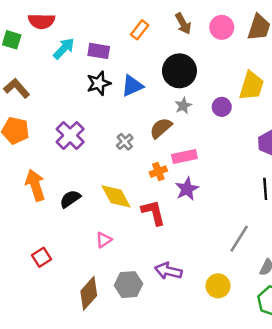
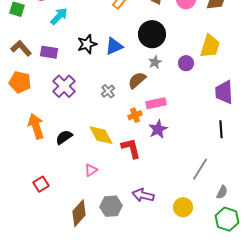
purple rectangle: (99, 51) -> (49, 52), moved

